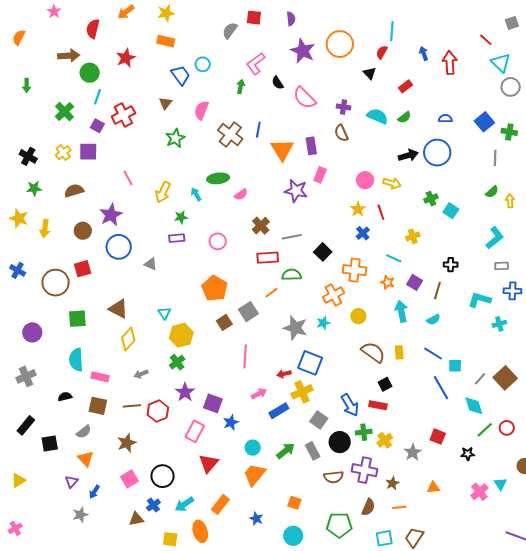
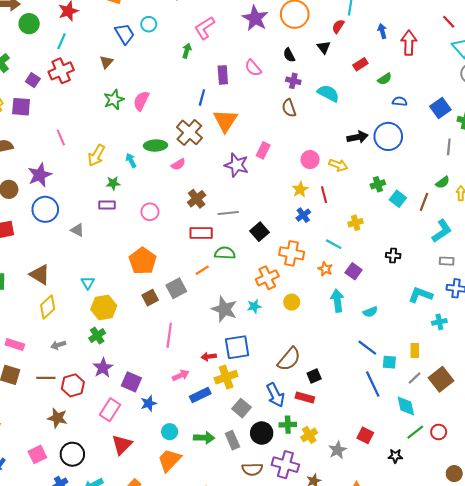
black semicircle: (278, 83) -> (289, 55), moved
cyan line: (97, 97) -> (61, 41), moved
pink semicircle: (304, 98) -> (253, 68), size x0.7
pink semicircle: (201, 110) -> (141, 101), moved
green semicircle: (404, 117) -> (385, 79), moved
brown cross: (230, 134) -> (189, 132), moved
purple rectangle: (311, 146) -> (223, 75), moved
brown line: (437, 291) -> (424, 202), moved
brown semicircle: (373, 352) -> (289, 359), moved, turned 90
yellow rectangle: (399, 352) -> (415, 351), moved
blue square: (310, 363) -> (237, 347), turned -35
brown star: (127, 443) -> (57, 418), moved, turned 30
green arrow: (286, 451) -> (204, 438), turned 36

